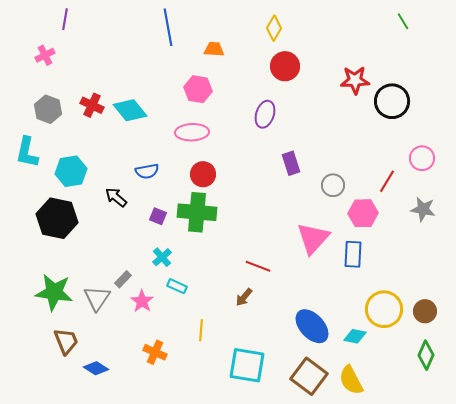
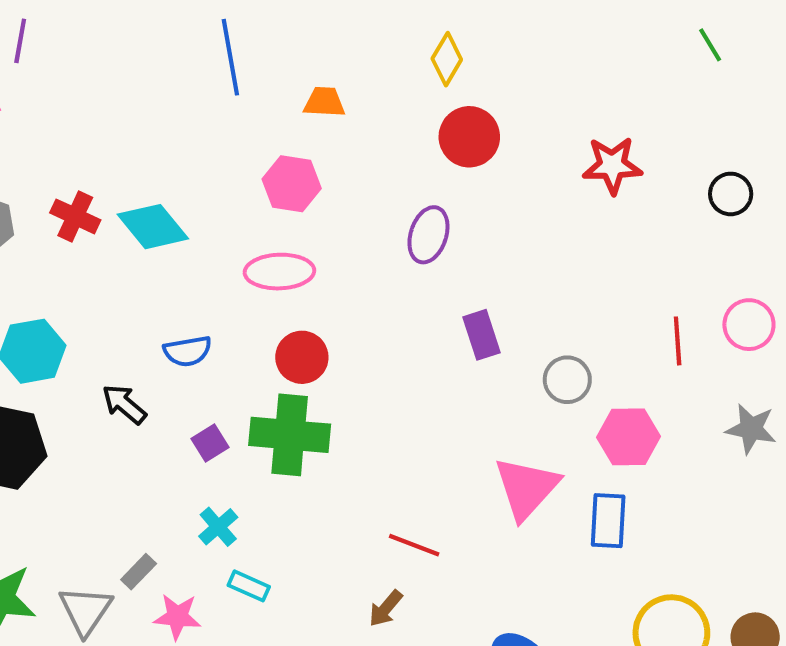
black circle: (392, 101) -> (731, 194), moved, size x0.6
red line: (387, 181) -> (678, 341), moved, turned -35
purple square: (158, 216) -> (210, 443), turned 36
pink star: (142, 301) -> (177, 617), turned -30

